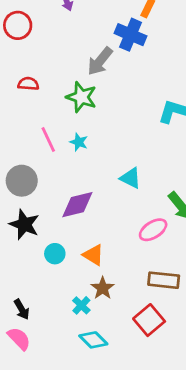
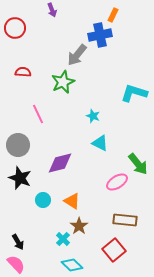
blue cross: (130, 35) -> (100, 35), turned -35
green star: (81, 97) -> (63, 82), turned 30
cyan star: (79, 142) -> (93, 116), moved

